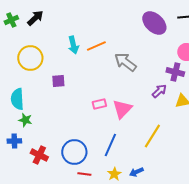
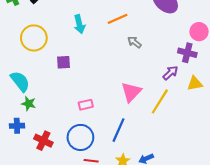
orange line: (96, 46) -> (117, 19), moved
gray arrow: (125, 62) -> (134, 42), size x0.6
cyan semicircle: (17, 99) -> (20, 81), turned 145
pink rectangle: (99, 104) -> (86, 105), moved
yellow line: (152, 136) -> (160, 101), moved

